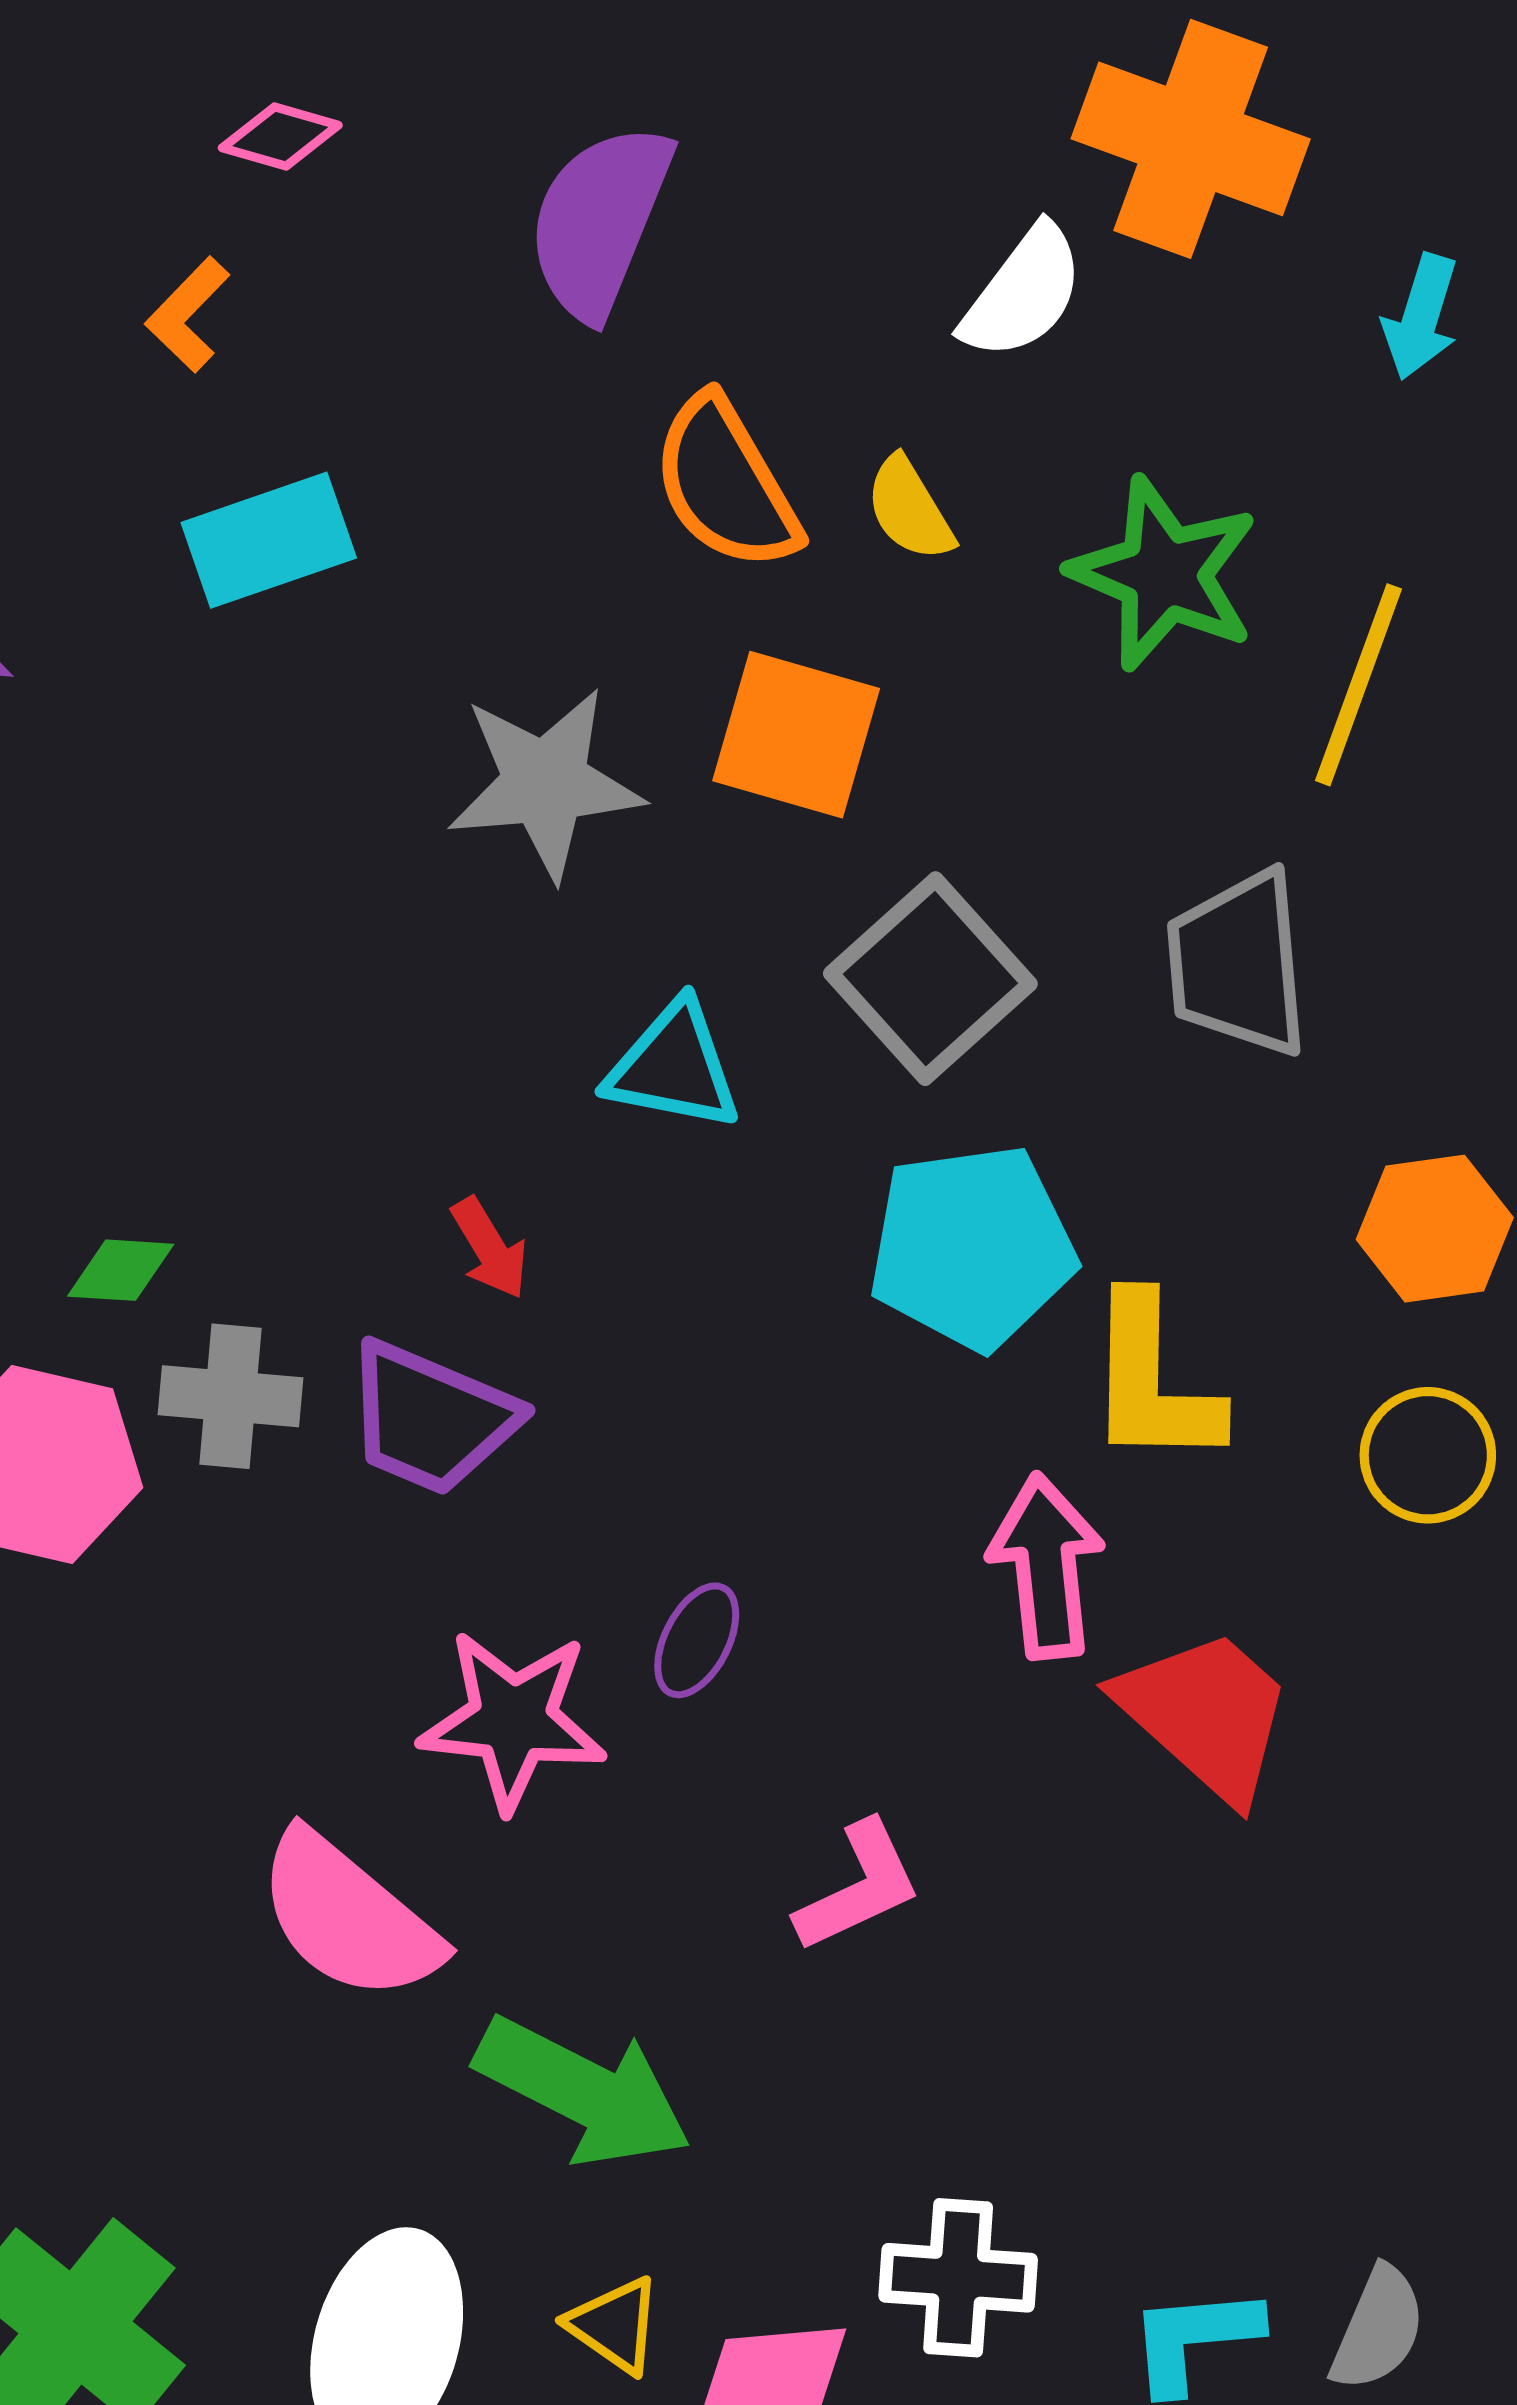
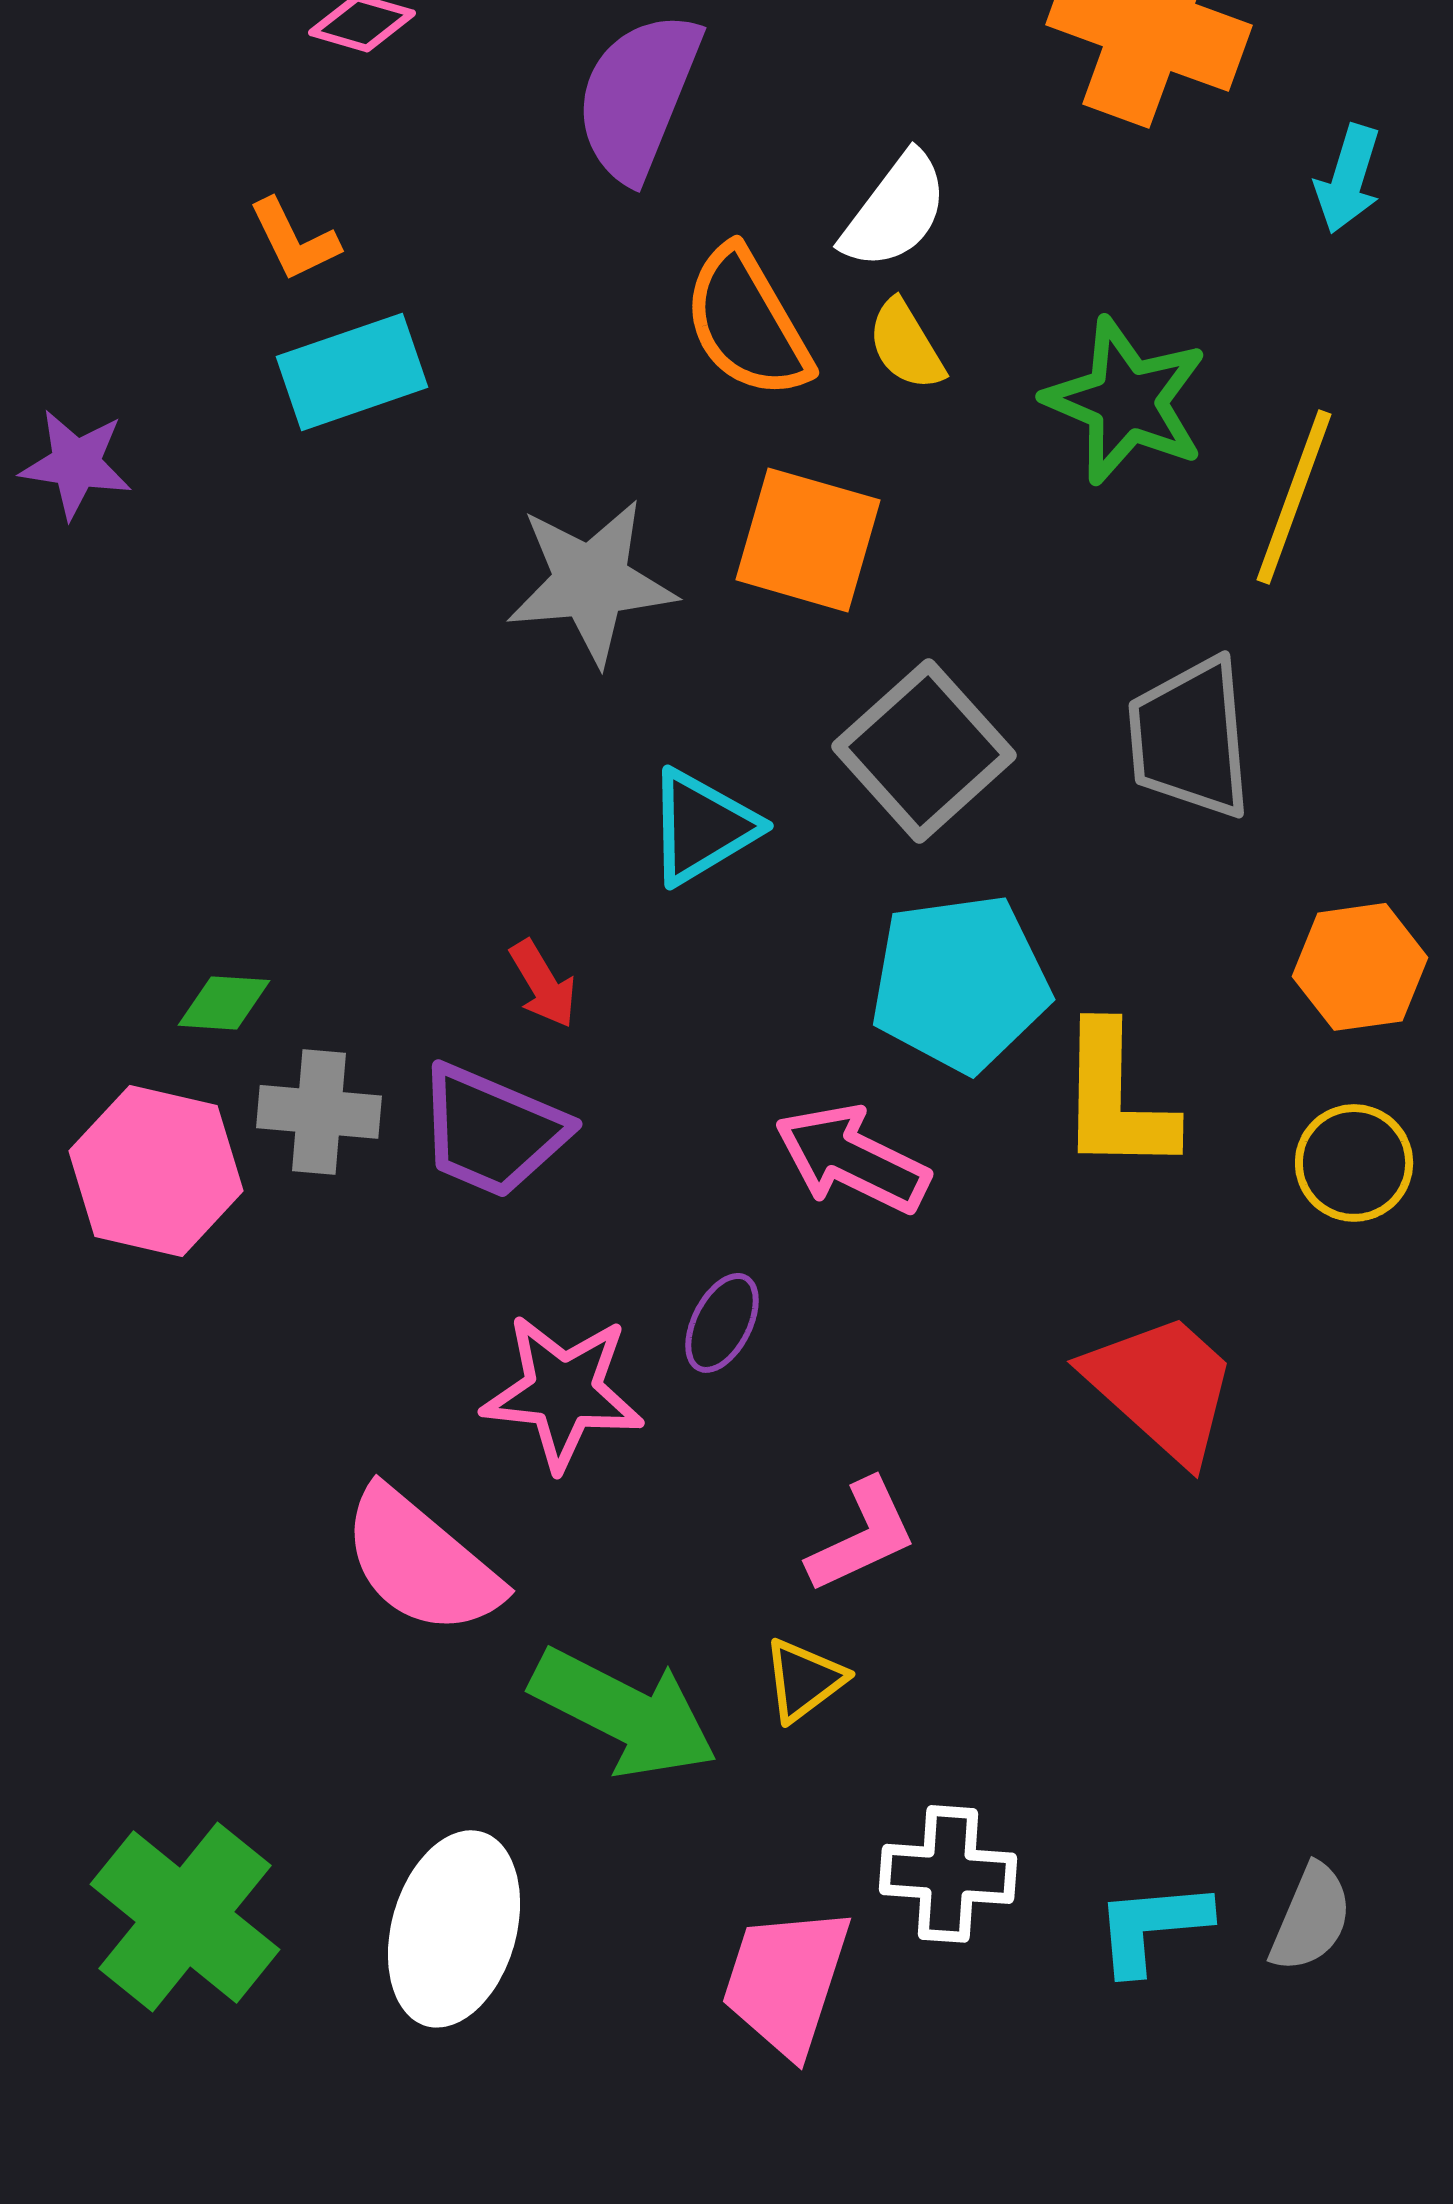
white semicircle: (1023, 293) -> (895, 211), moved
orange L-shape: (188, 315) -> (294, 240), moved, turned -70
cyan triangle: (674, 1067) -> (702, 827), turned -42
pink arrow: (1046, 1566) -> (852, 1159), moved, turned -58
yellow triangle: (615, 2325) -> (804, 1680), moved, turned 48

